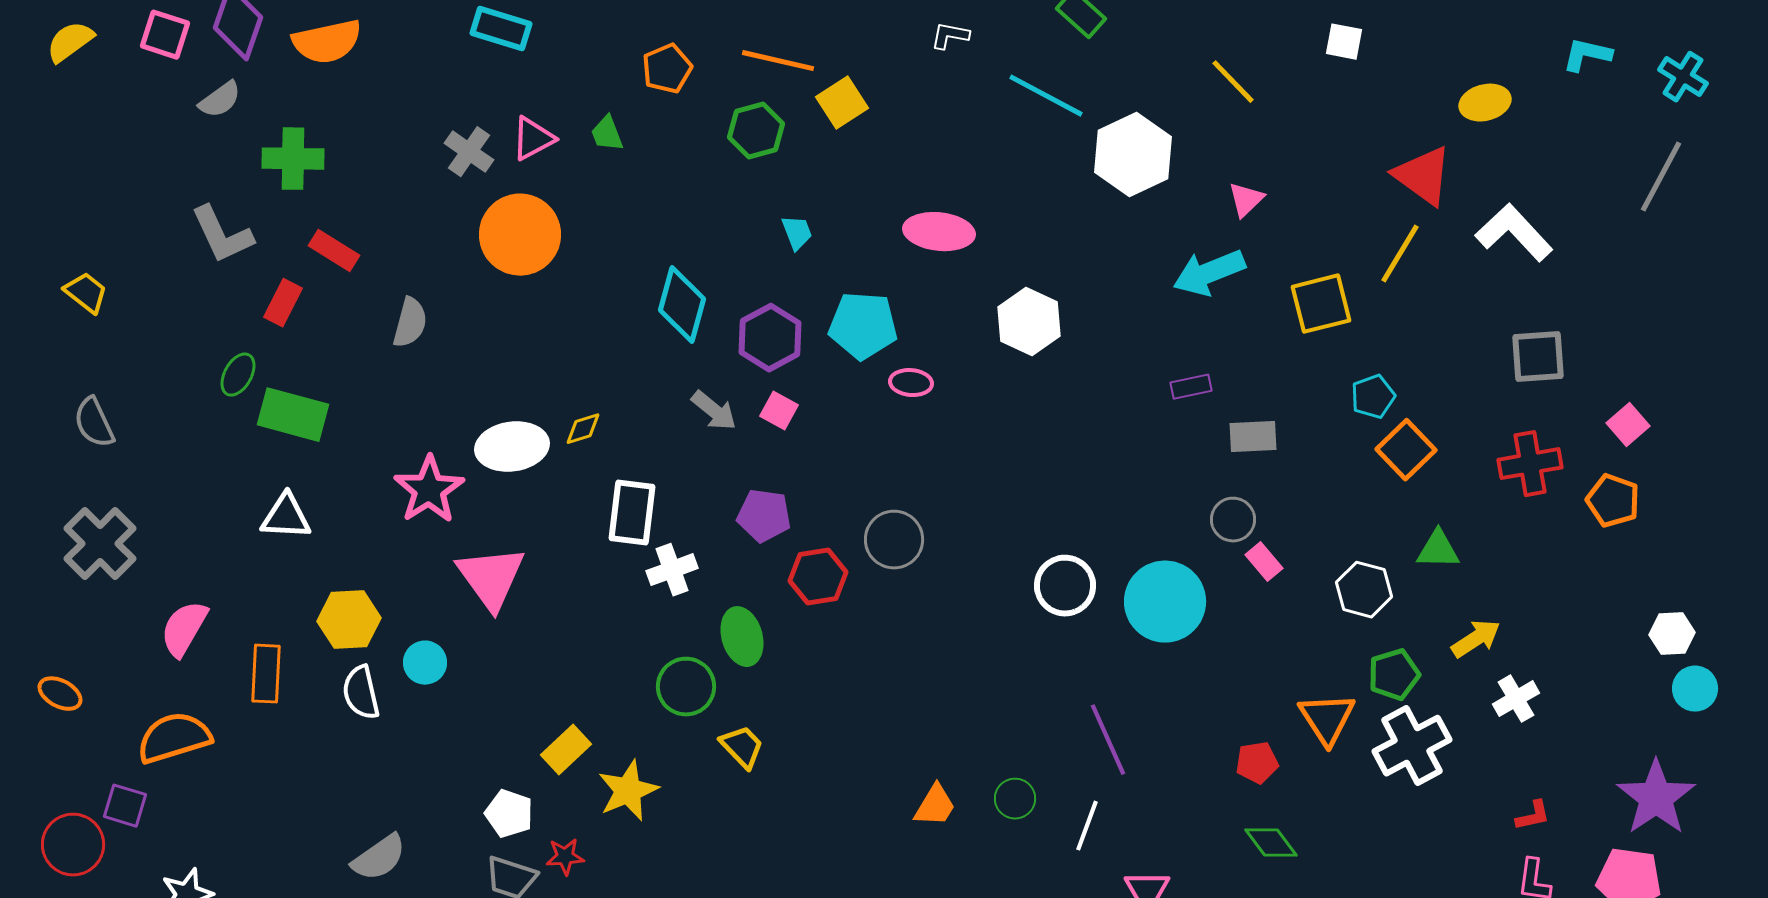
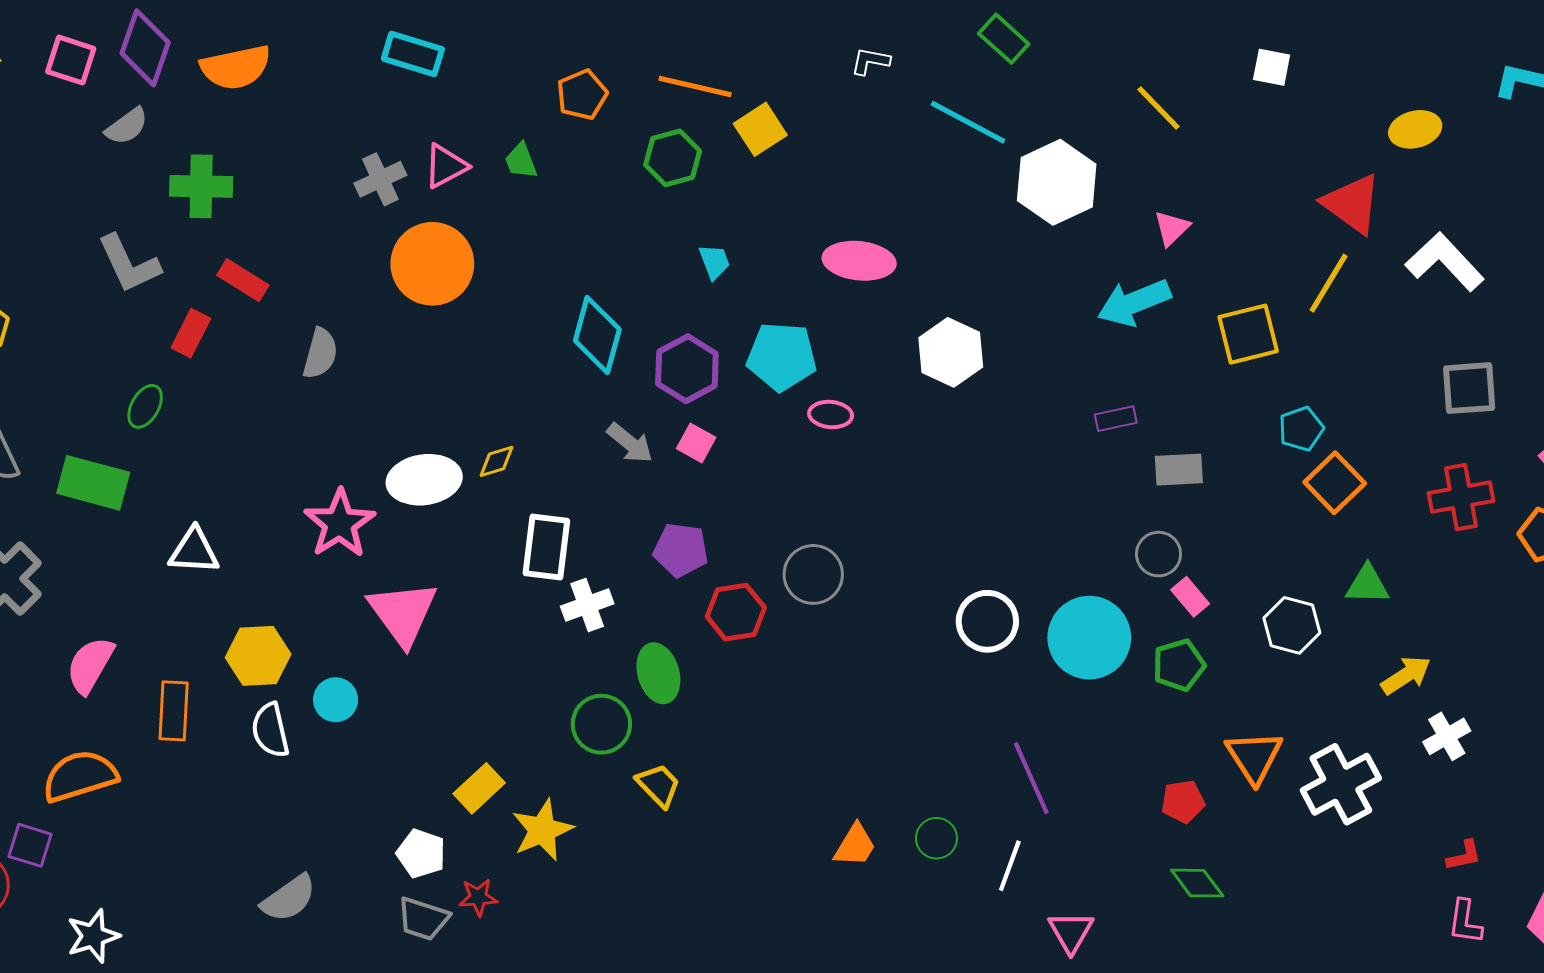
gray cross: (469, 152) -> (380, 179), turned 30
green rectangle: (293, 415) -> (93, 483), moved
green pentagon: (1394, 675) -> (1179, 665), moved

